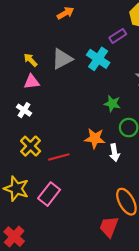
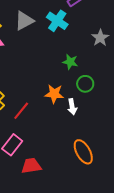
red line: (59, 157) -> (21, 111), turned -36
red trapezoid: (109, 227) -> (31, 166), moved, turned 60

